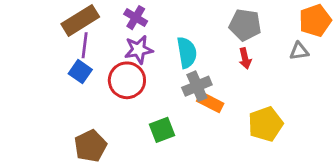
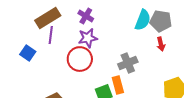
cyan semicircle: (187, 53) -> (143, 20), moved, turned 30
blue square: (80, 72) -> (28, 53), moved
orange rectangle: (210, 102) -> (118, 85), moved, turned 48

